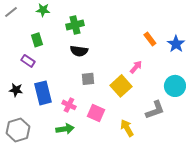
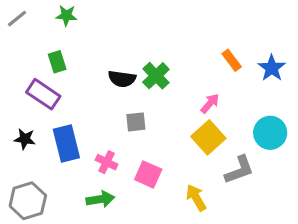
green cross: (75, 25) -> (156, 76), moved, turned -30
purple rectangle: (28, 61) -> (43, 94), size x1.5
yellow square: (121, 86) -> (208, 137), moved

